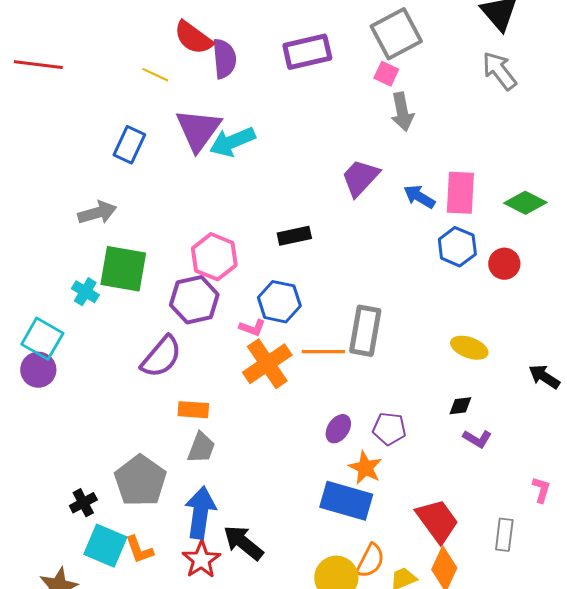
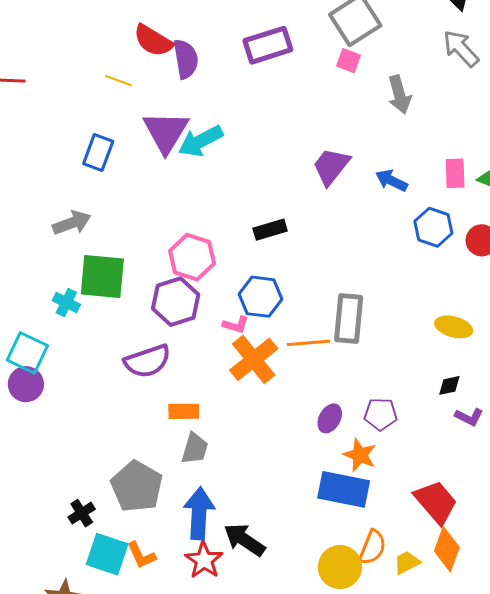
gray arrow: (402, 112) -> (399, 95), moved
pink rectangle: (460, 193) -> (455, 173), moved, size x0.7
purple semicircle: (161, 357) -> (147, 361), turned 36

